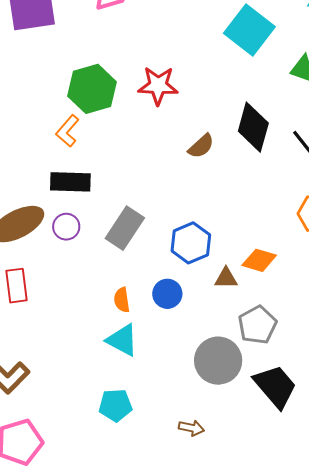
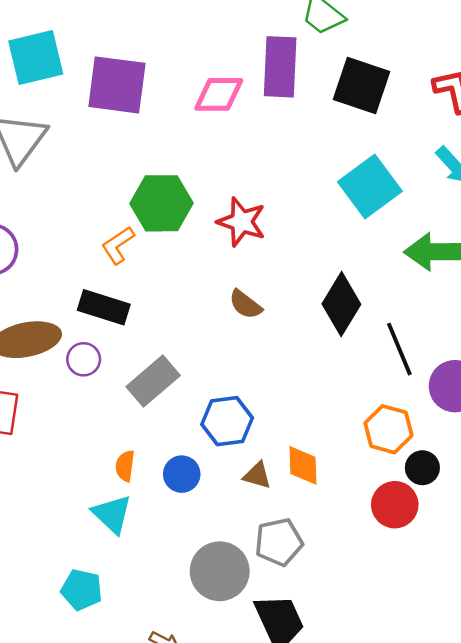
brown semicircle: (201, 146) -> (245, 304), moved, turned 64
orange diamond: (259, 260) -> (303, 465), turned 56

